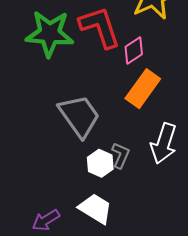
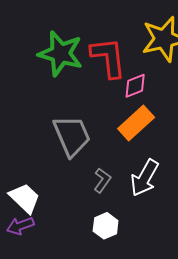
white hexagon: (100, 163) -> (106, 226), moved
white trapezoid: (95, 209) -> (25, 198), moved

